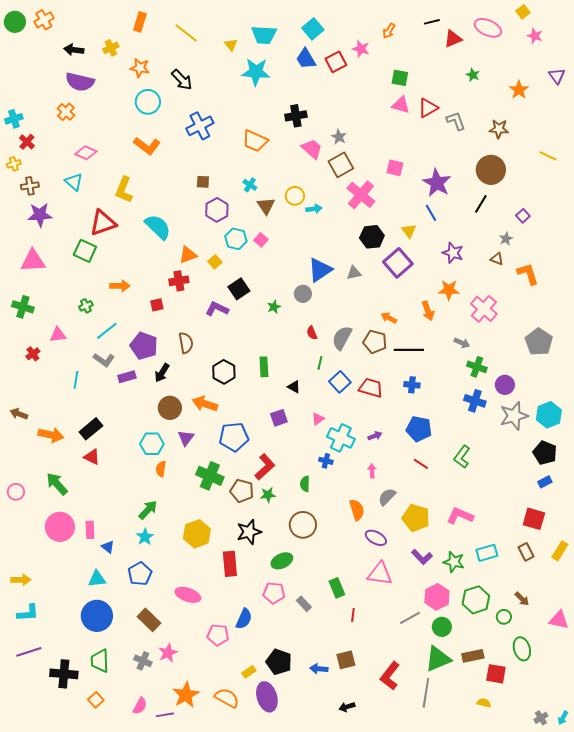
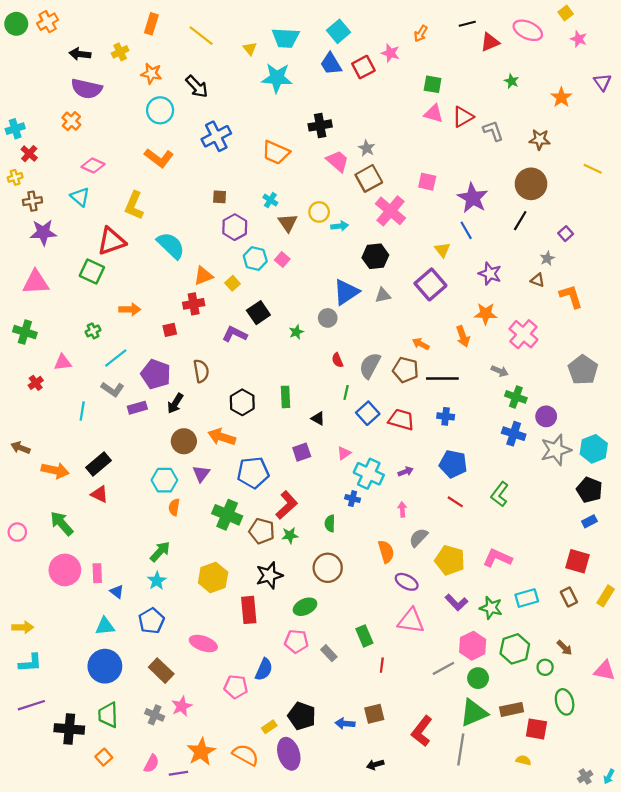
black hexagon: (372, 237) -> (375, 256), moved

